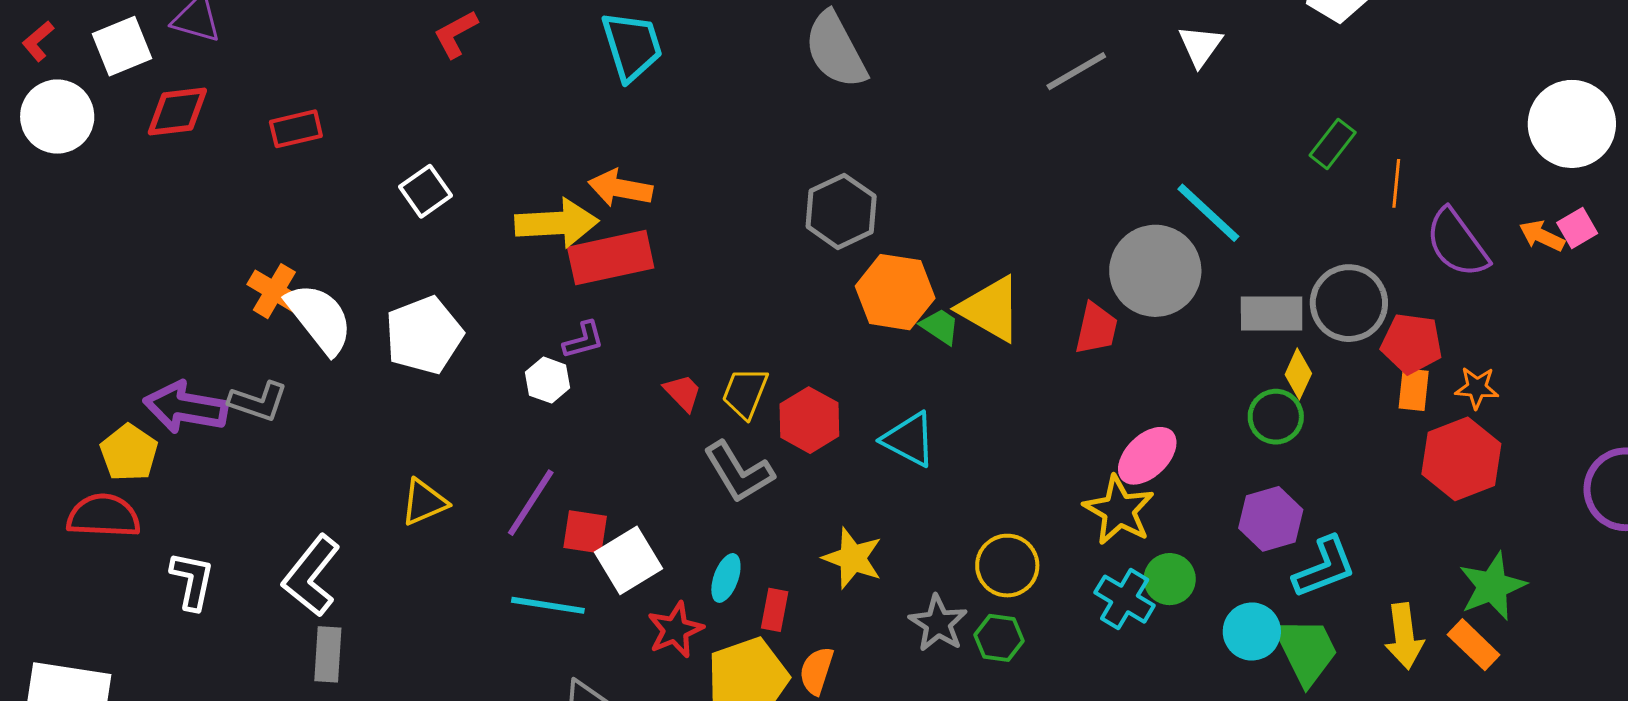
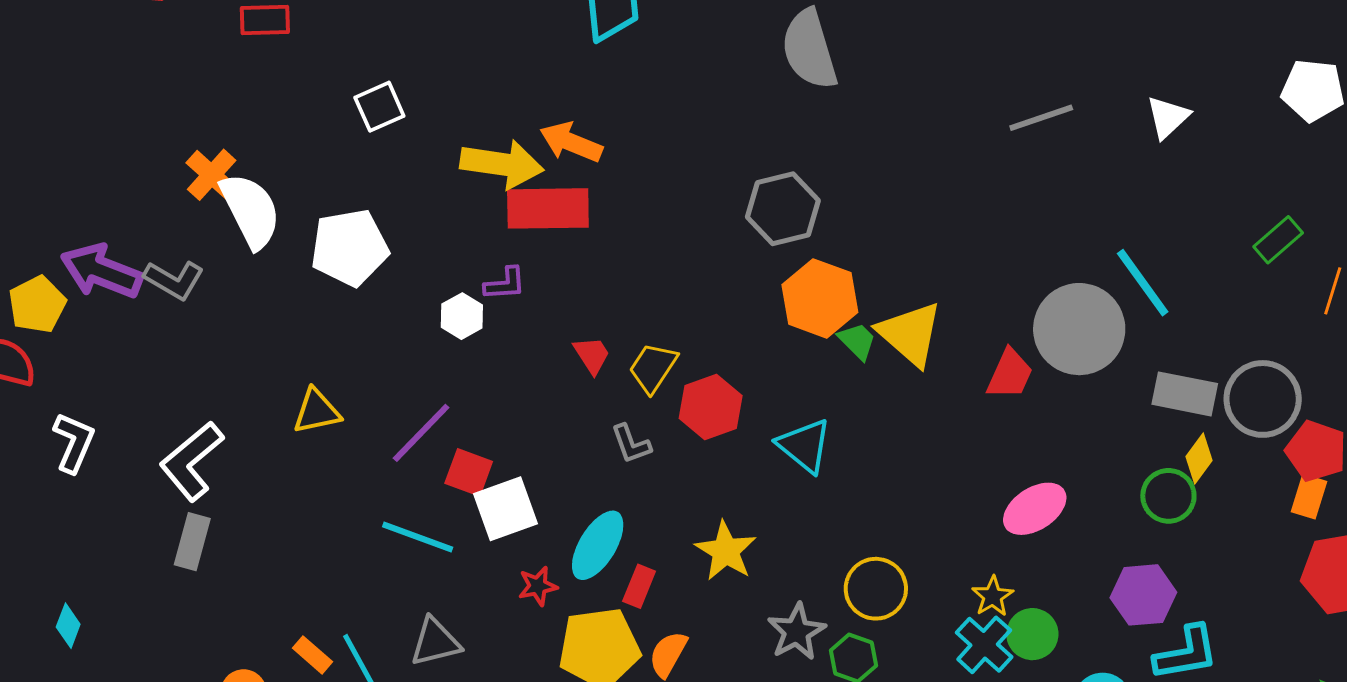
gray L-shape: (739, 472) -> (631, 444), size x0.6
yellow star: (1119, 510) -> (993, 596), moved, size x0.6
cyan ellipse: (726, 578) -> (598, 545), size x1.5
red star: (675, 630) -> (538, 586), size x0.7

